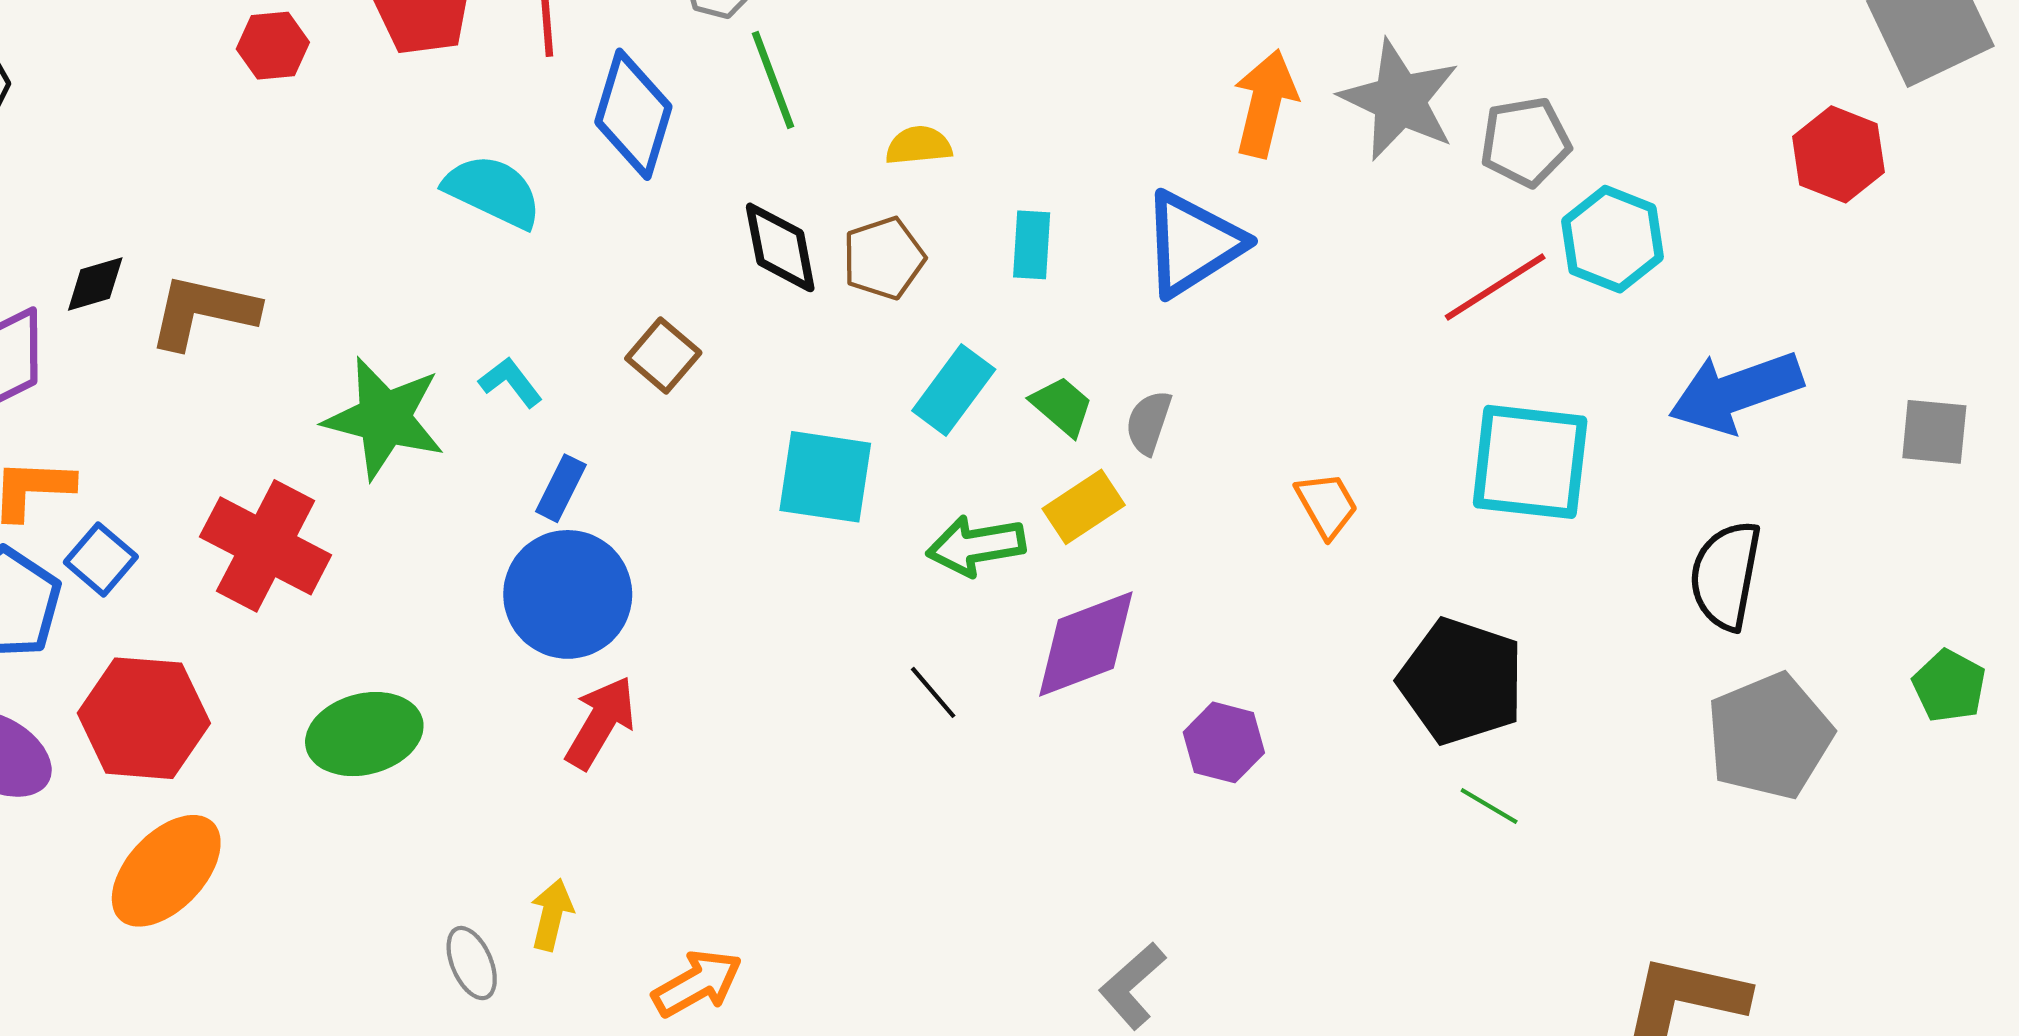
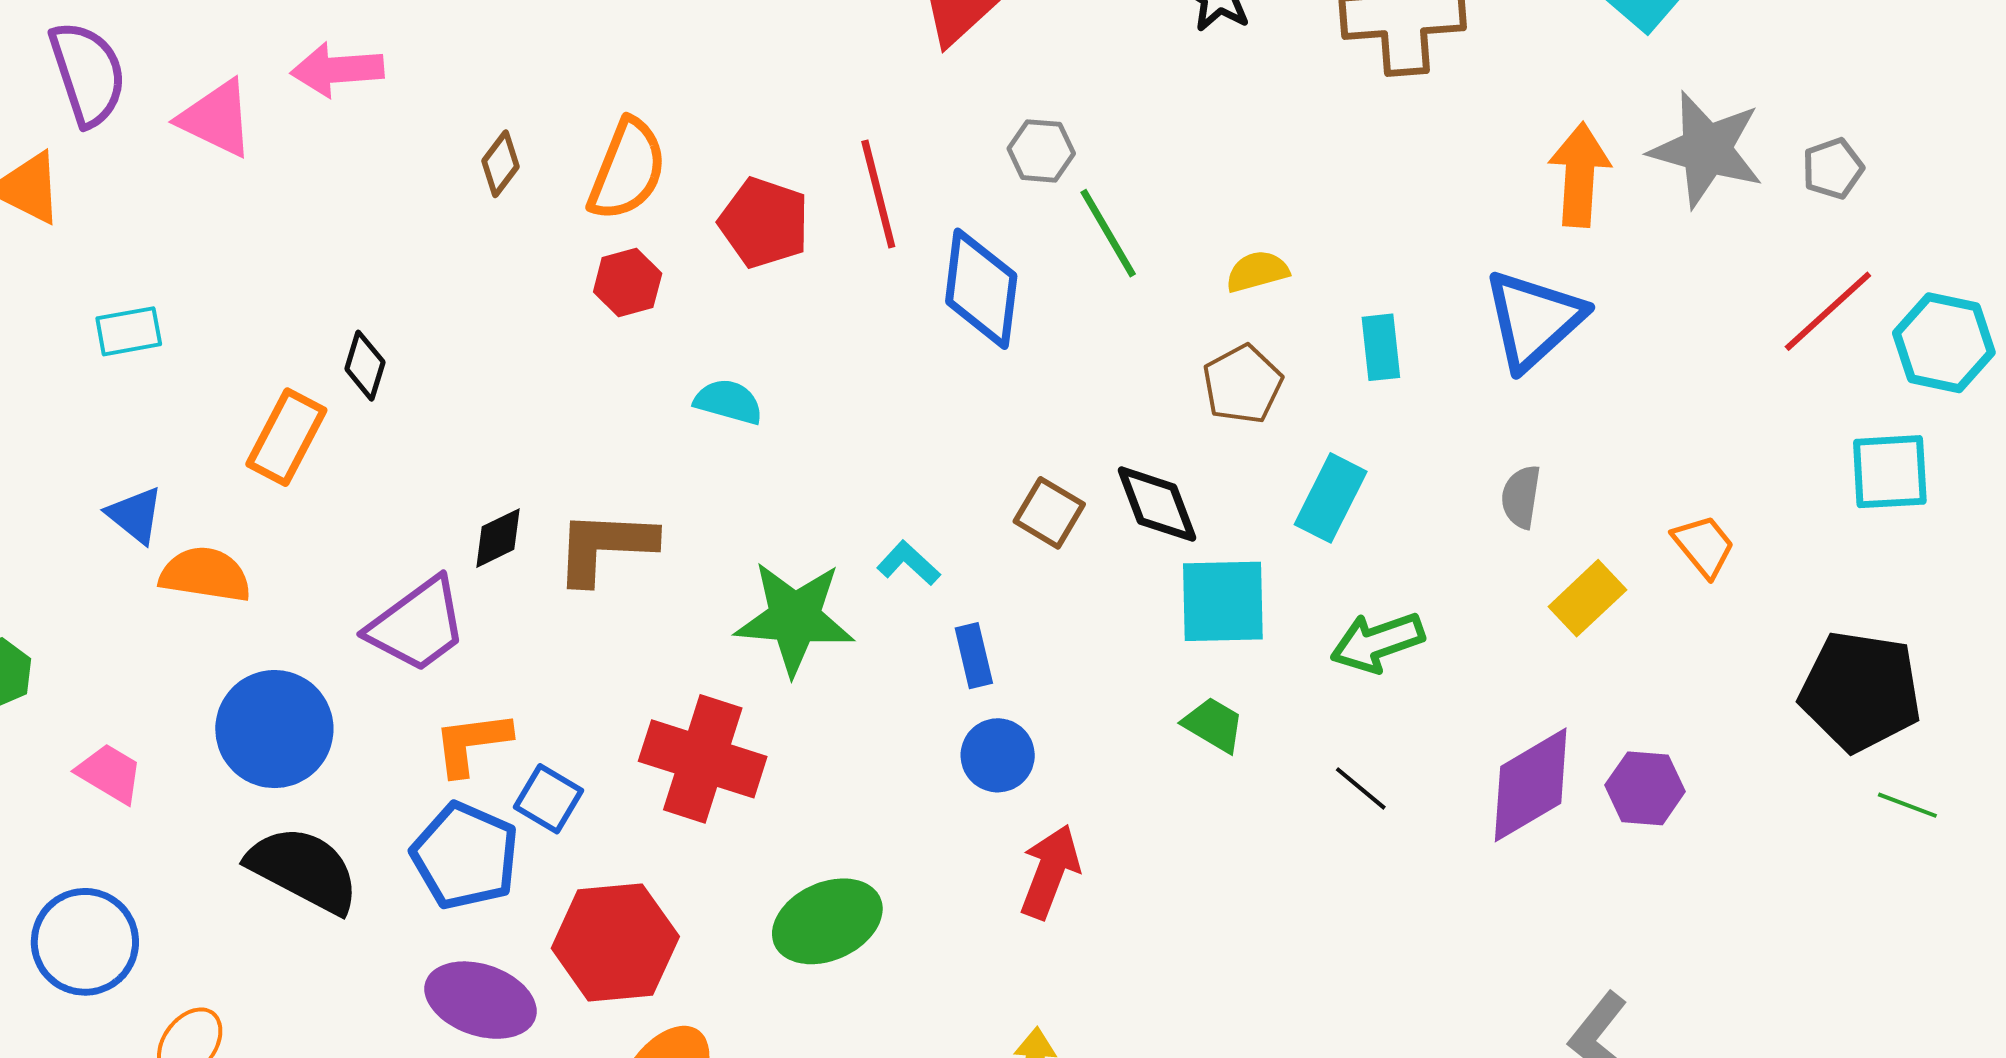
gray pentagon: (1525, 142) -> (1833, 168), size x0.7
cyan semicircle: (493, 191) -> (729, 402), moved, size x0.7
cyan hexagon: (1612, 239) -> (1944, 343), moved
black diamond: (780, 247) -> (1157, 504), moved
green trapezoid: (1062, 406) -> (1213, 725), moved
cyan square: (1530, 462) -> (1890, 472), size x0.7
blue rectangle: (561, 488) -> (974, 656), turned -30
yellow rectangle: (1084, 507) -> (1587, 598), moved
blue circle: (568, 594) -> (998, 755), size x0.6
purple diamond: (1086, 644) -> (1531, 785), moved

